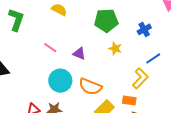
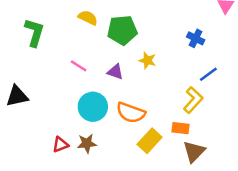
green pentagon: (106, 21) -> (122, 30), moved
blue cross: (144, 29) -> (196, 38), turned -32
yellow star: (115, 48) -> (147, 60), moved

